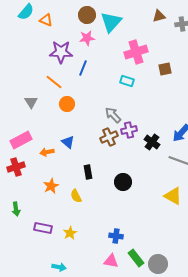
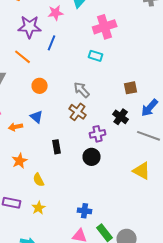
brown square: (165, 69) -> (131, 88), moved
orange circle: (67, 104) -> (40, 86), moved
purple cross: (129, 130) -> (98, 134), moved
brown cross: (109, 137) -> (78, 112), turned -30
yellow semicircle: (76, 196) -> (39, 180), moved

